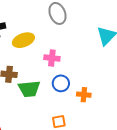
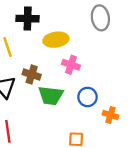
pink cross: (52, 58) -> (71, 65), moved

